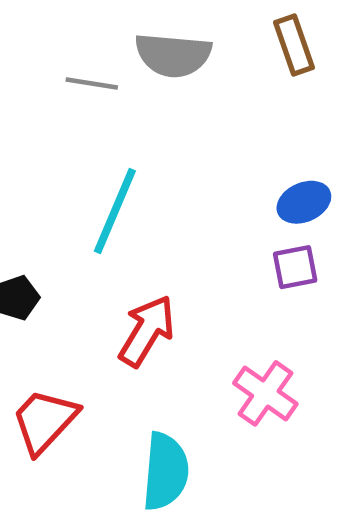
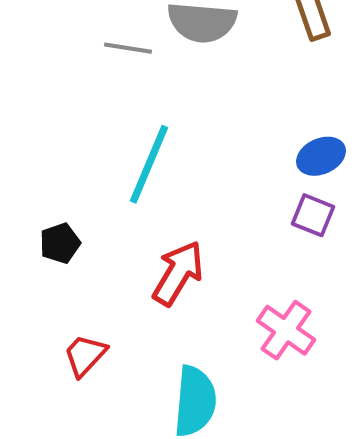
purple square: (295, 267) -> (313, 215), turned 33
red trapezoid: (45, 421) -> (85, 355), size x0.7

